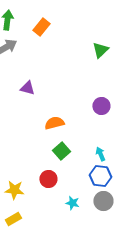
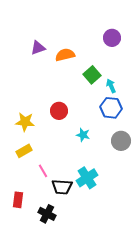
purple triangle: (27, 88) -> (38, 48), moved, turned -35
green square: (61, 151) -> (92, 75), moved
gray circle: (103, 201) -> (121, 141), moved

